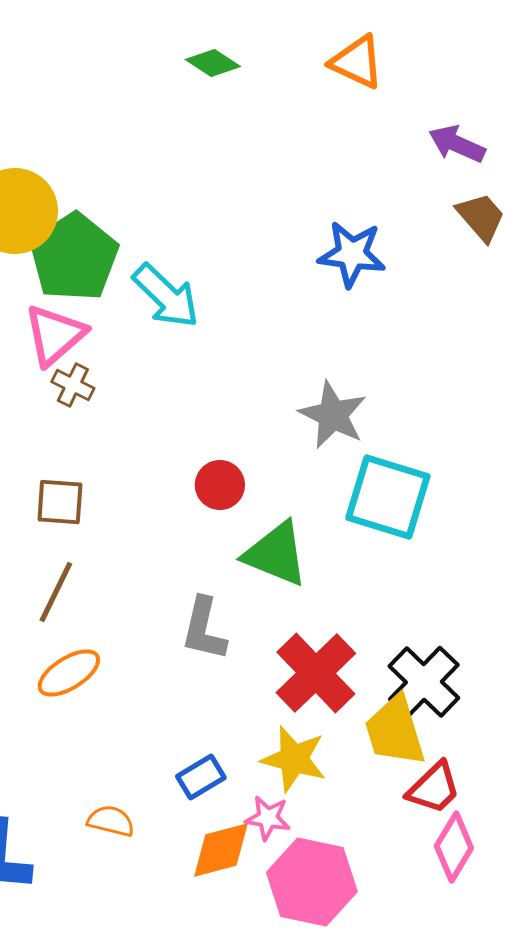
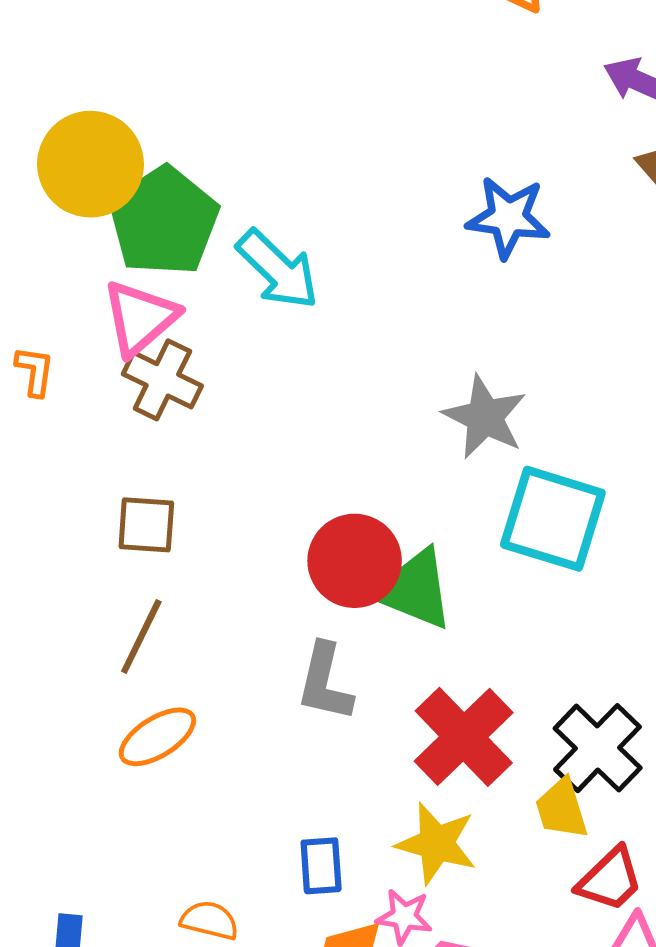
brown cross: (73, 385) -> (162, 380), size x1.5
red circle: (220, 485) -> (355, 561), moved, size x1.5
yellow trapezoid: (395, 731) -> (562, 809), size x0.7
blue rectangle: (201, 777) -> (321, 866), turned -63

